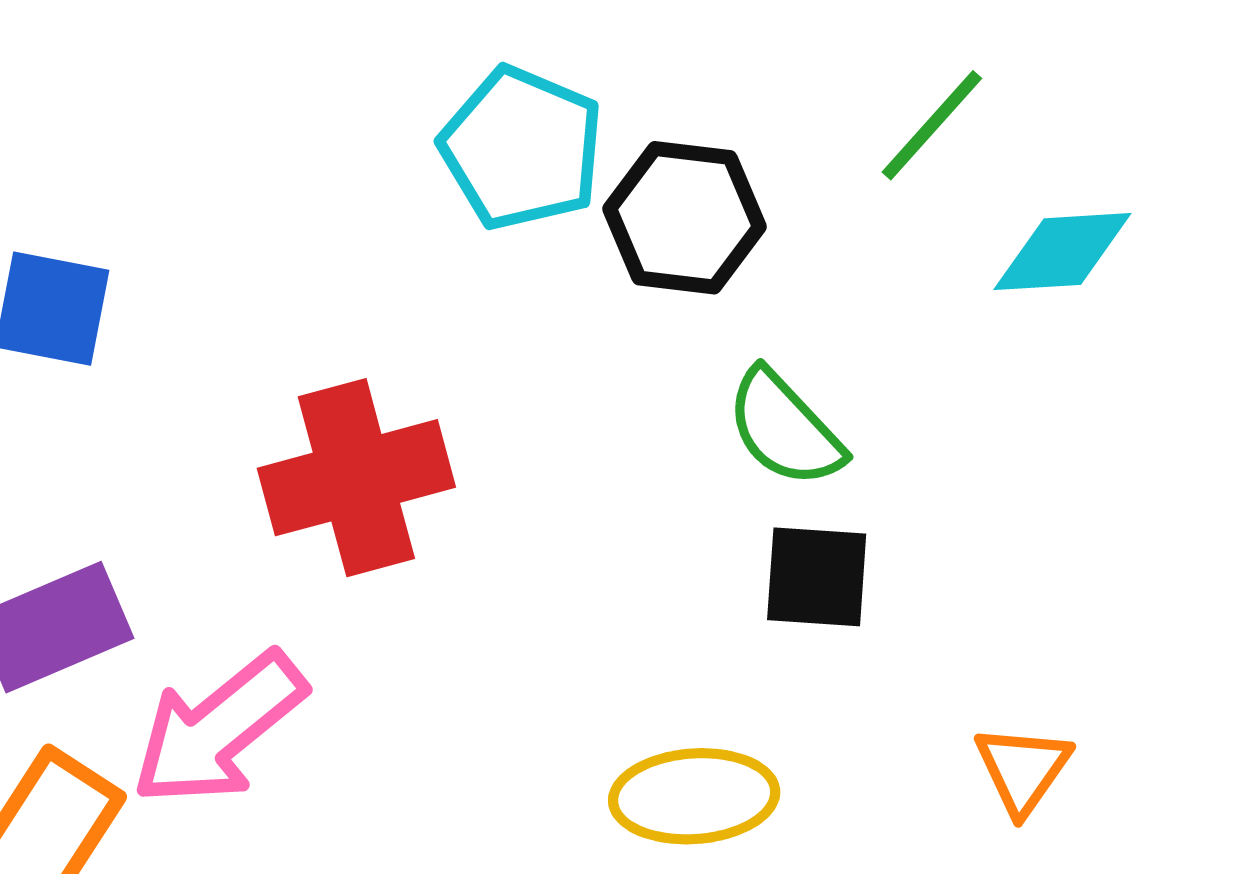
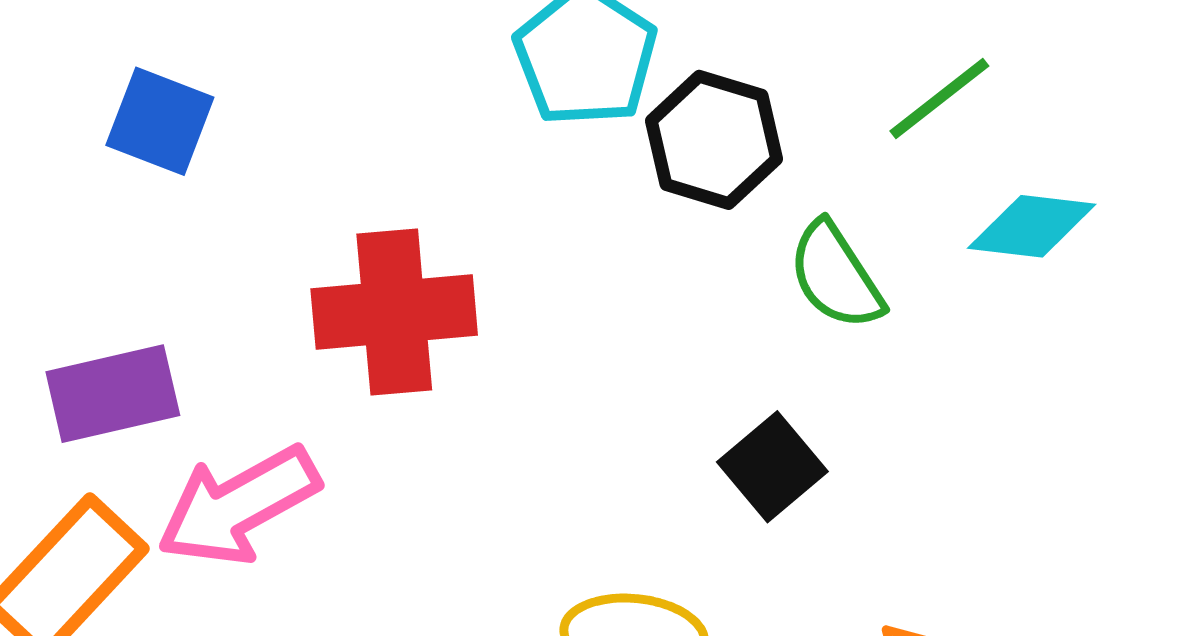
green semicircle: (785, 428) -> (836, 276), moved
black square: (817, 577) -> (772, 467), turned 36

